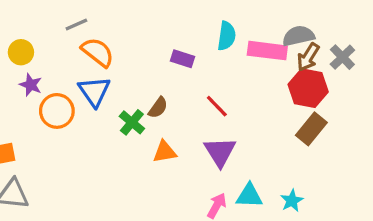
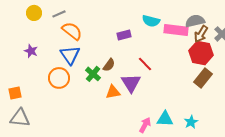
cyan semicircle: (227, 36) -> (151, 21), turned 96
yellow circle: (21, 52) -> (34, 13), moved
purple rectangle: (183, 59) -> (124, 35), turned -32
orange circle: (57, 111) -> (59, 78), moved
purple triangle: (220, 152) -> (131, 83), moved

